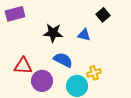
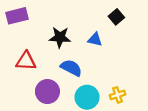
red triangle: (23, 66) -> (26, 61), moved
yellow cross: (94, 73) -> (118, 95), moved

